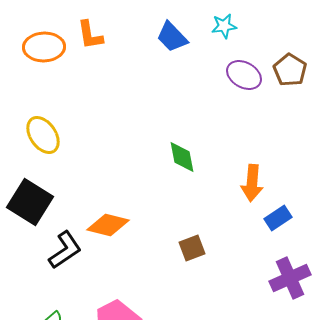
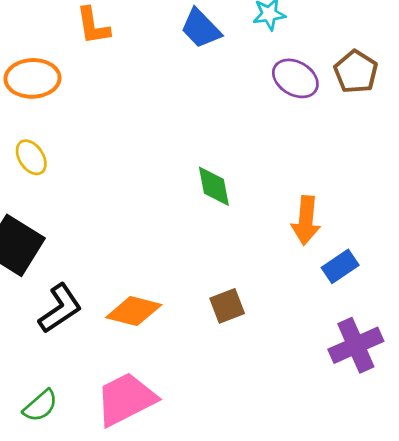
orange ellipse: (44, 47) -> (33, 78), moved
yellow ellipse: (43, 135) -> (31, 157), size x0.7
orange diamond: (108, 225) -> (134, 311), moved

